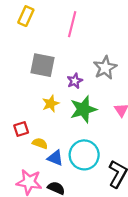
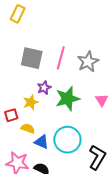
pink line: (72, 24) -> (61, 58), moved
purple star: (75, 81) -> (44, 88), moved
yellow star: (51, 104) -> (31, 102), moved

